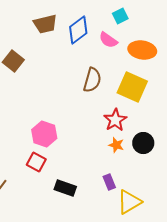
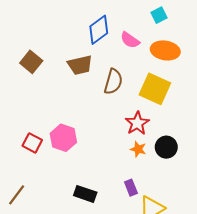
cyan square: (120, 16) -> (159, 15), moved
brown trapezoid: (45, 24) -> (80, 65), moved
red square: (36, 162) -> (32, 143), moved

